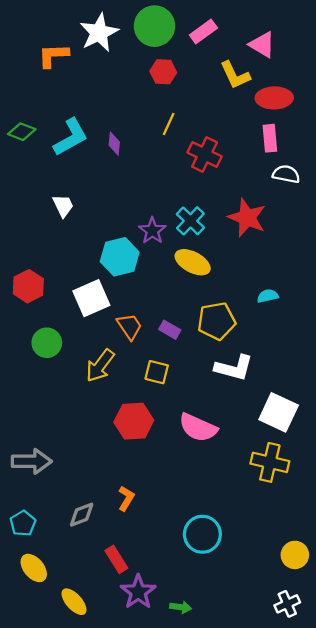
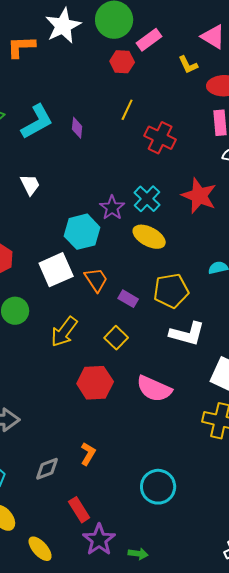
pink rectangle: (203, 32) -> (149, 40), moved
yellow L-shape: (235, 75) -> (188, 65), size x0.7
orange trapezoid: (129, 326) -> (96, 280), moved
yellow square: (157, 372) -> (116, 338), turned 30

